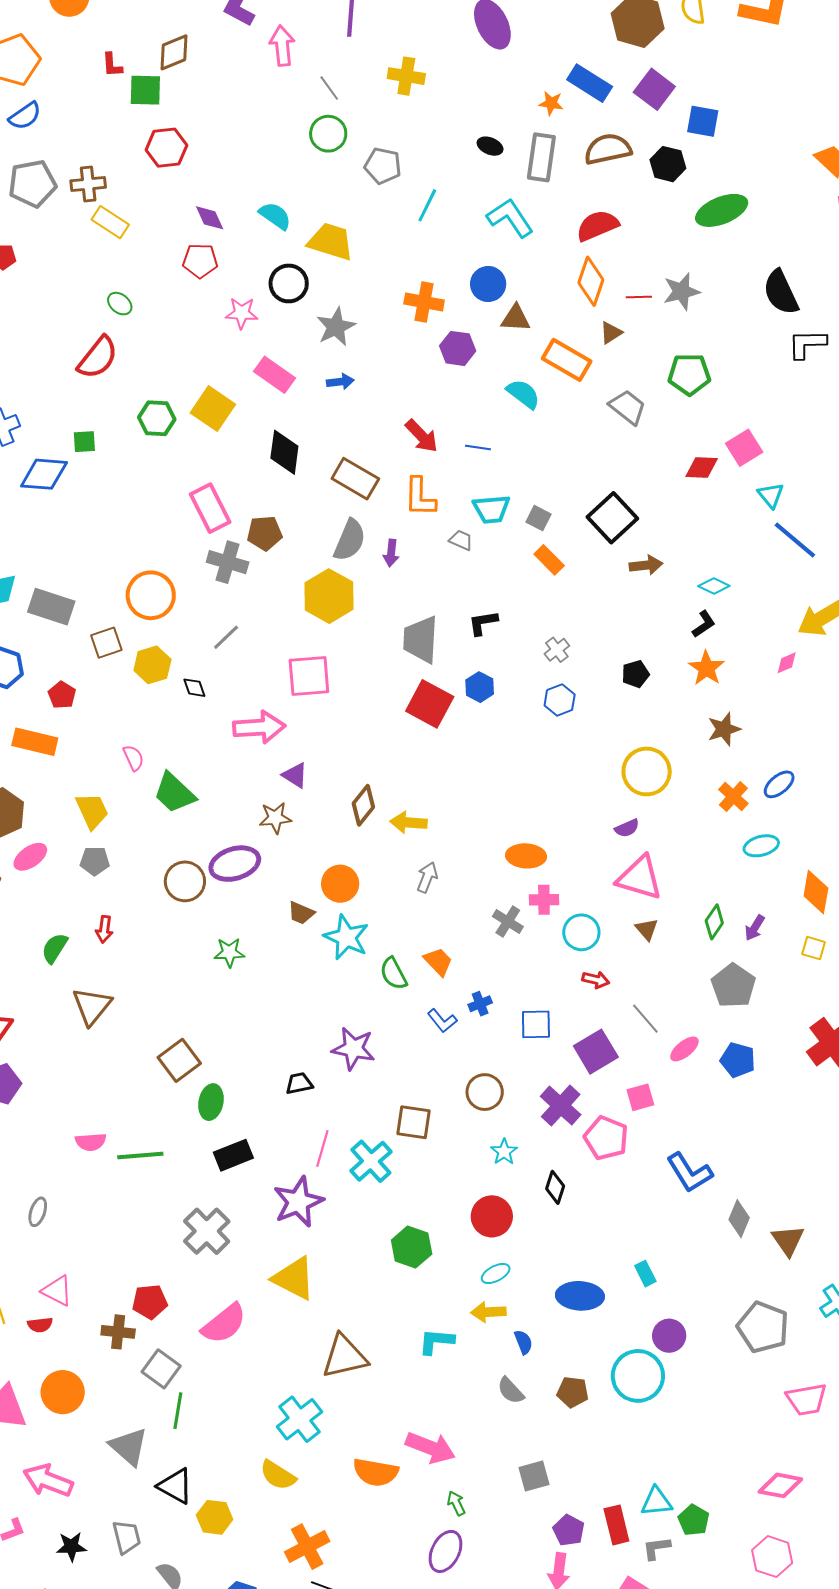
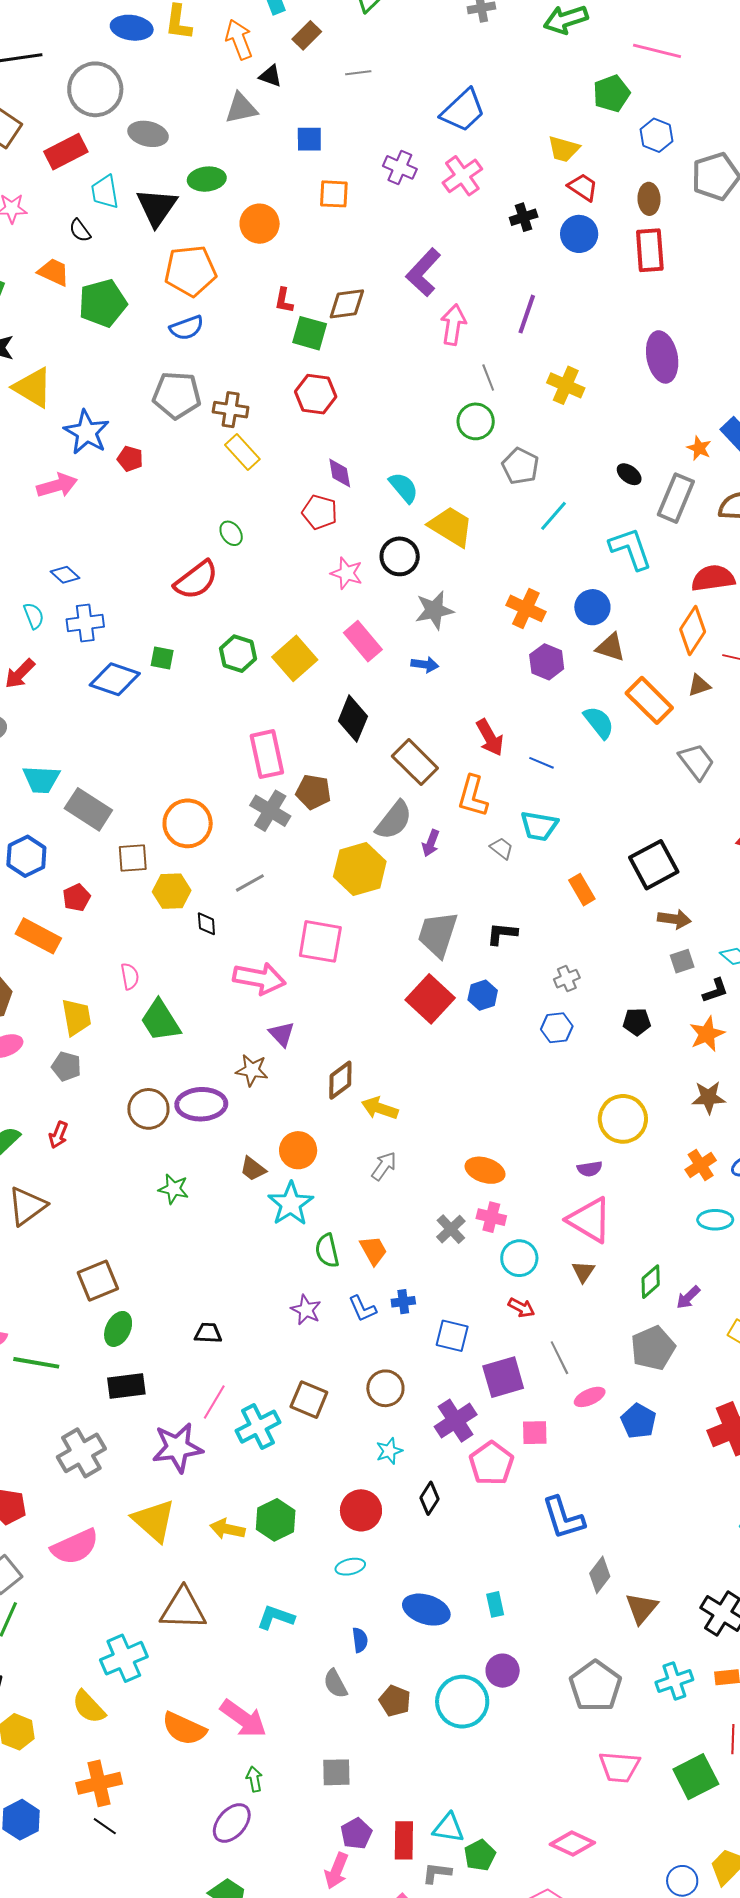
gray square: (538, 518) -> (682, 961), moved, turned 30
purple star: (353, 1049) -> (306, 1310), moved, size x0.7
yellow arrow: (488, 1312) -> (227, 1529), moved

